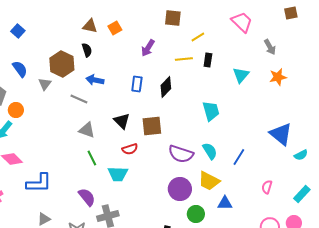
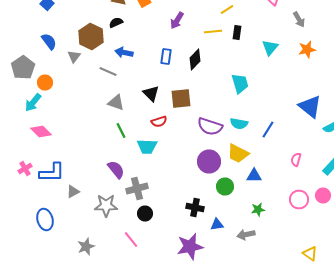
black semicircle: (87, 50) -> (116, 22), turned -96
cyan semicircle: (210, 151) -> (239, 124), turned 132
blue L-shape: (39, 183) -> (52, 172), moved

